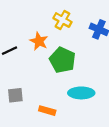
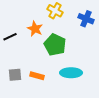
orange rectangle: (47, 111) -> (37, 76), moved

